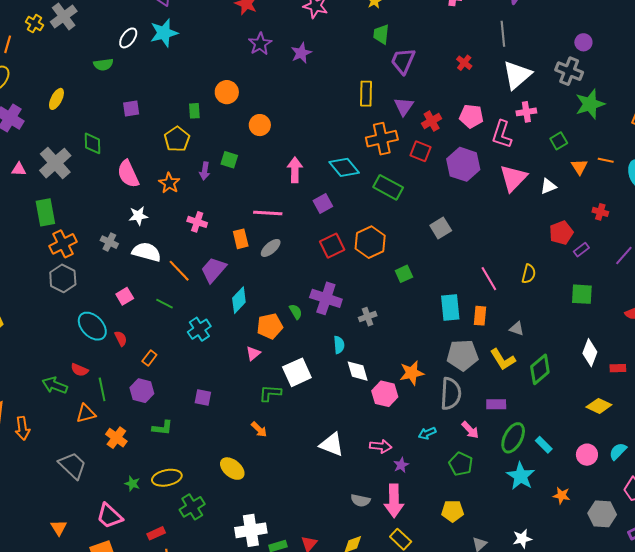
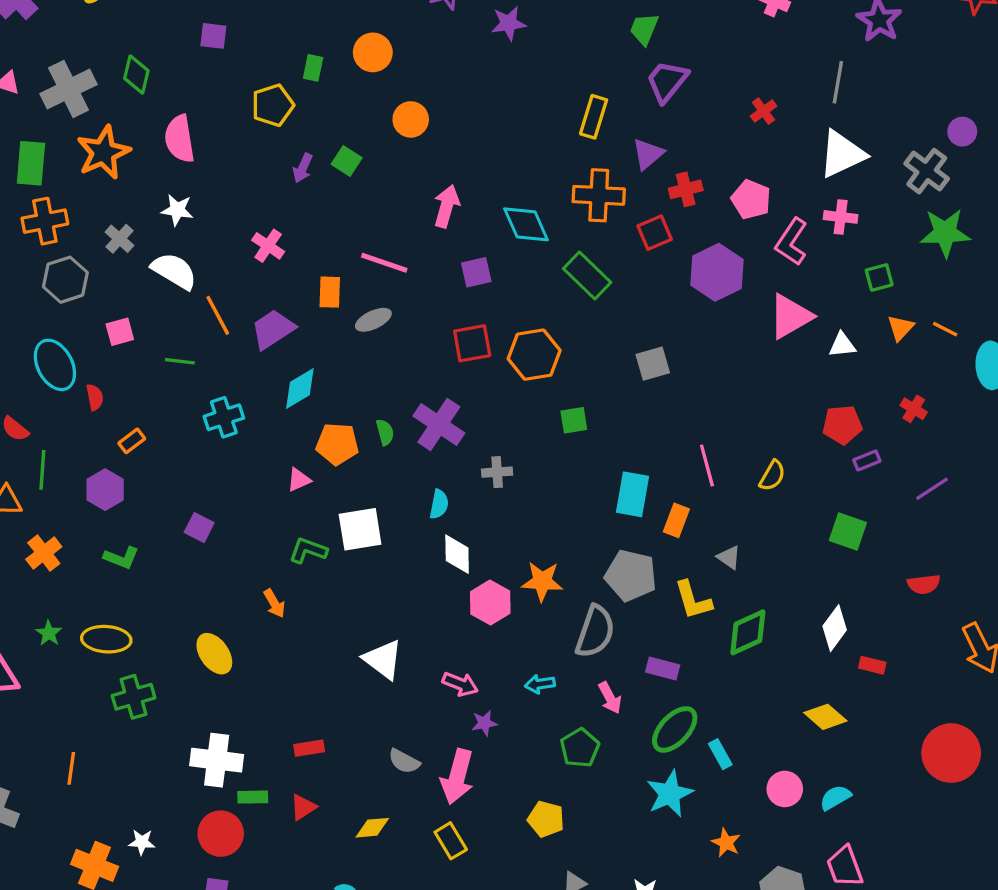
red square: (421, 151) -> (655, 233), turned 30
orange star: (169, 183) -> (103, 152), moved, size x1.5
gray hexagon: (63, 278) -> (65, 280), moved
green line: (165, 304) -> (180, 361), turned -36
red rectangle: (156, 533) -> (309, 748), moved

